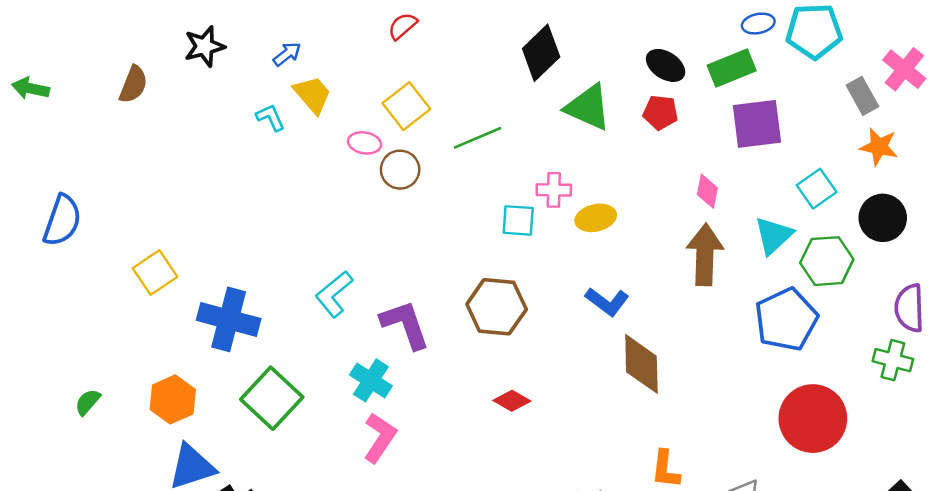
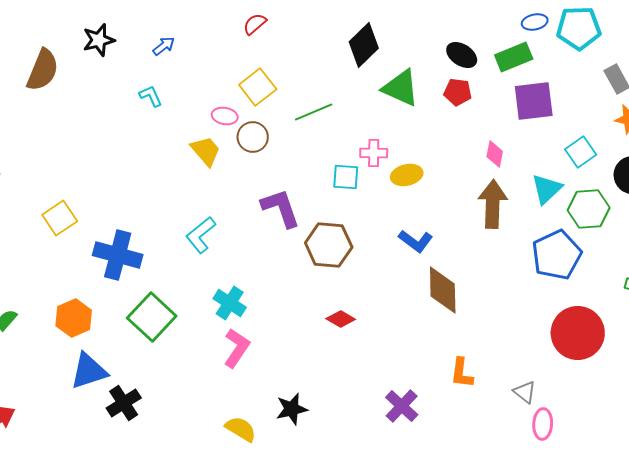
brown semicircle: (133, 84) -> (43, 70), size x1.4
yellow trapezoid: (312, 95) -> (206, 151), moved
purple L-shape: (405, 325) -> (281, 208), moved

